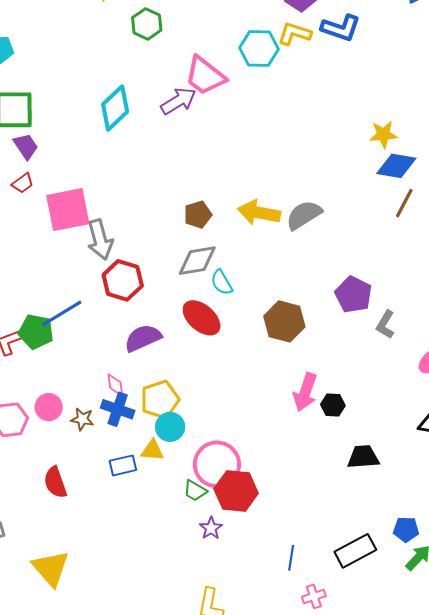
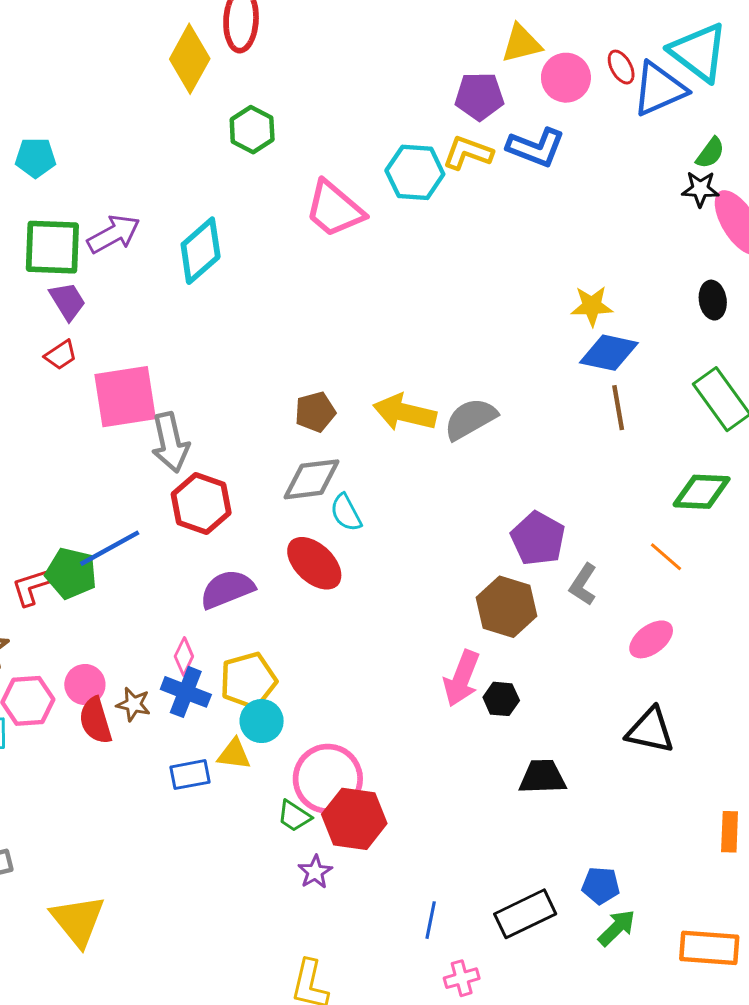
purple arrow: (178, 101) -> (114, 234), moved
brown line: (404, 203) -> (618, 408), turned -40
brown hexagon: (284, 321) -> (507, 607), moved
pink diamond: (115, 385) -> (184, 657), turned 30
red semicircle: (55, 482) -> (96, 721), moved

